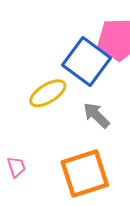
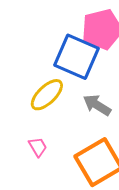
pink trapezoid: (16, 167) -> (38, 147), moved

